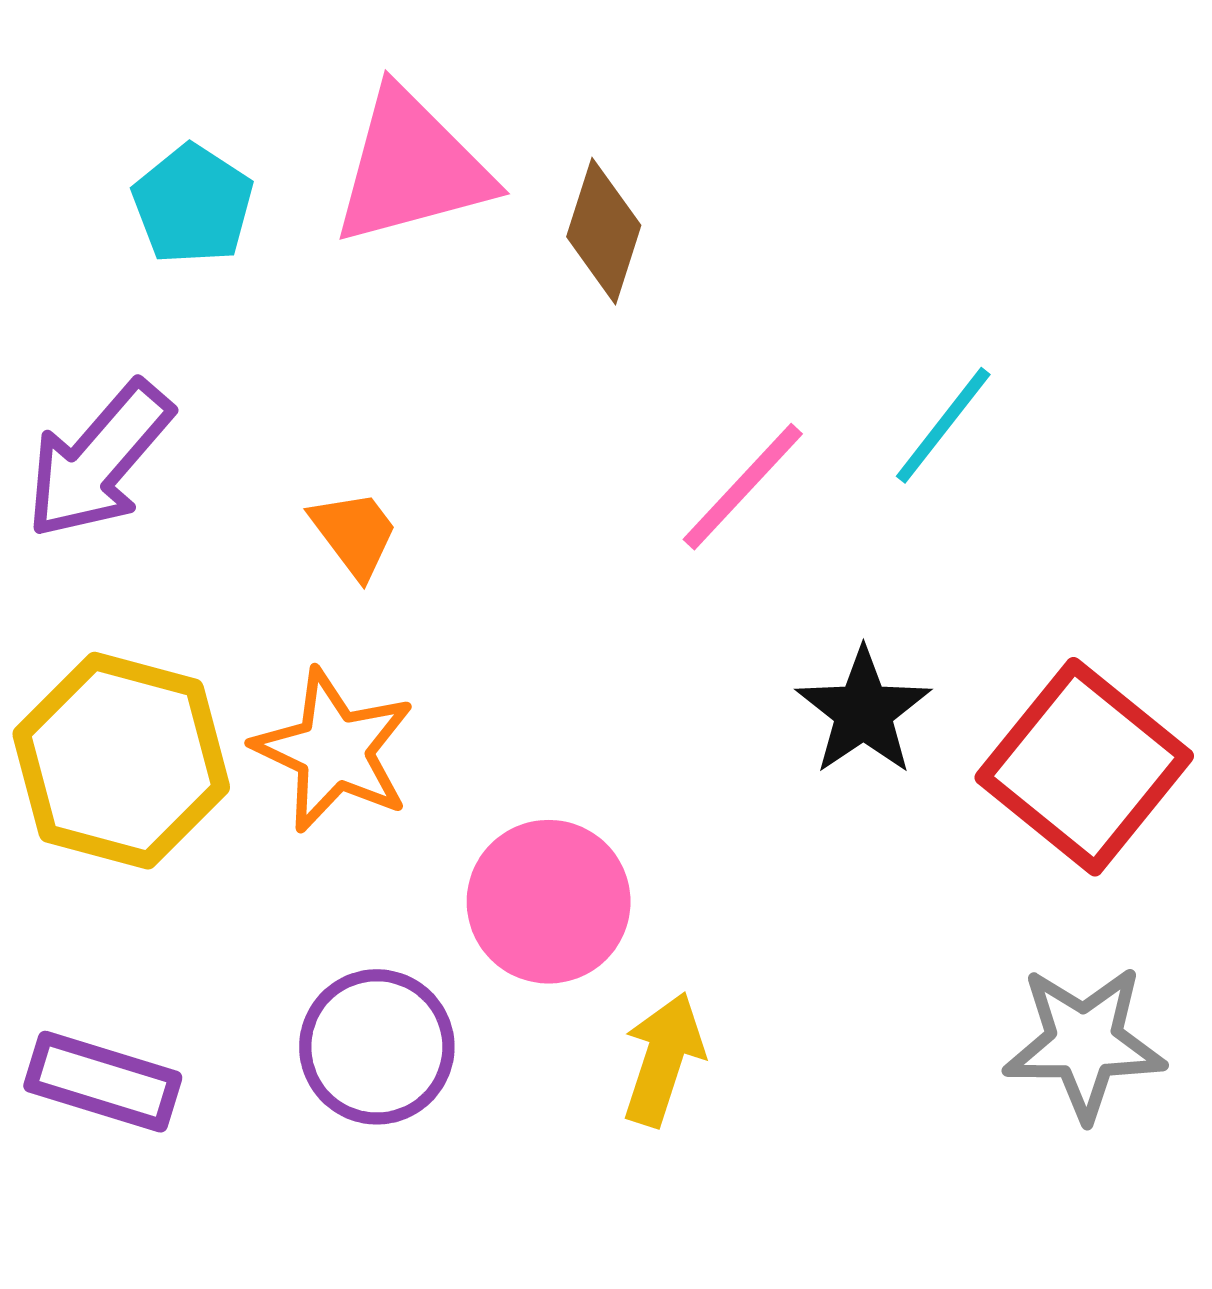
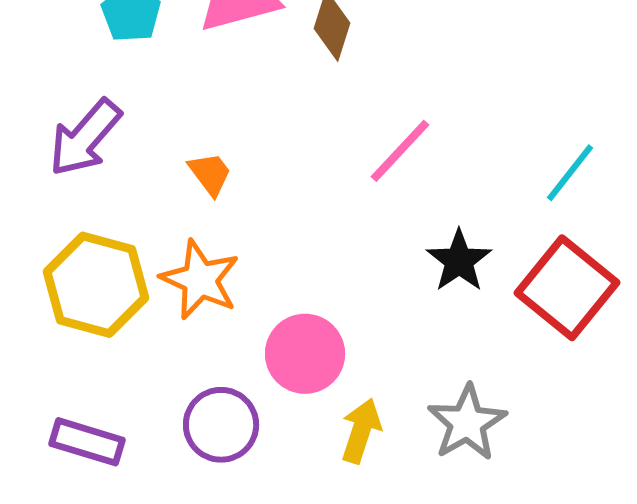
cyan line: (943, 425) -> (570, 173), moved
gray star: (1084, 1043) -> (467, 423), moved, turned -30

